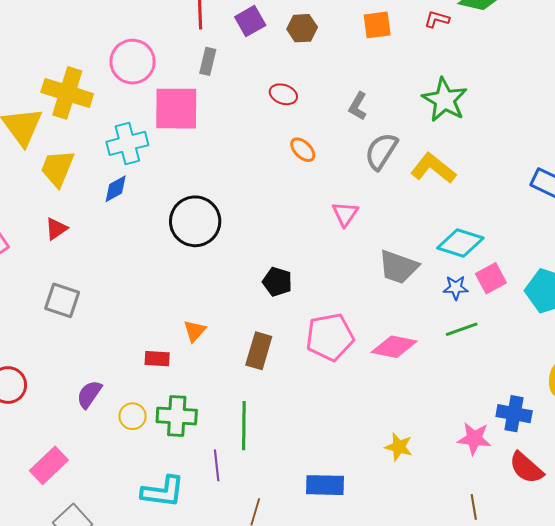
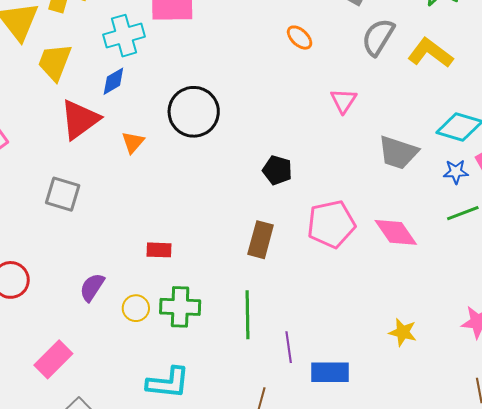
red triangle: (56, 229) -> (80, 120), moved, size x1.8
orange triangle: (195, 331) -> (133, 142), moved
pink diamond: (394, 347) -> (396, 232), turned 45
purple line: (217, 465) -> (289, 347), moved

